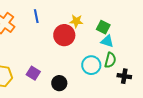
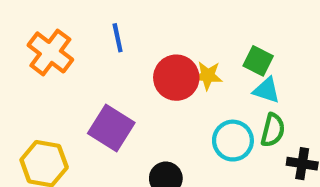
yellow star: (76, 21) -> (208, 76), moved
purple square: (33, 73) -> (111, 128), moved, size x1.5

